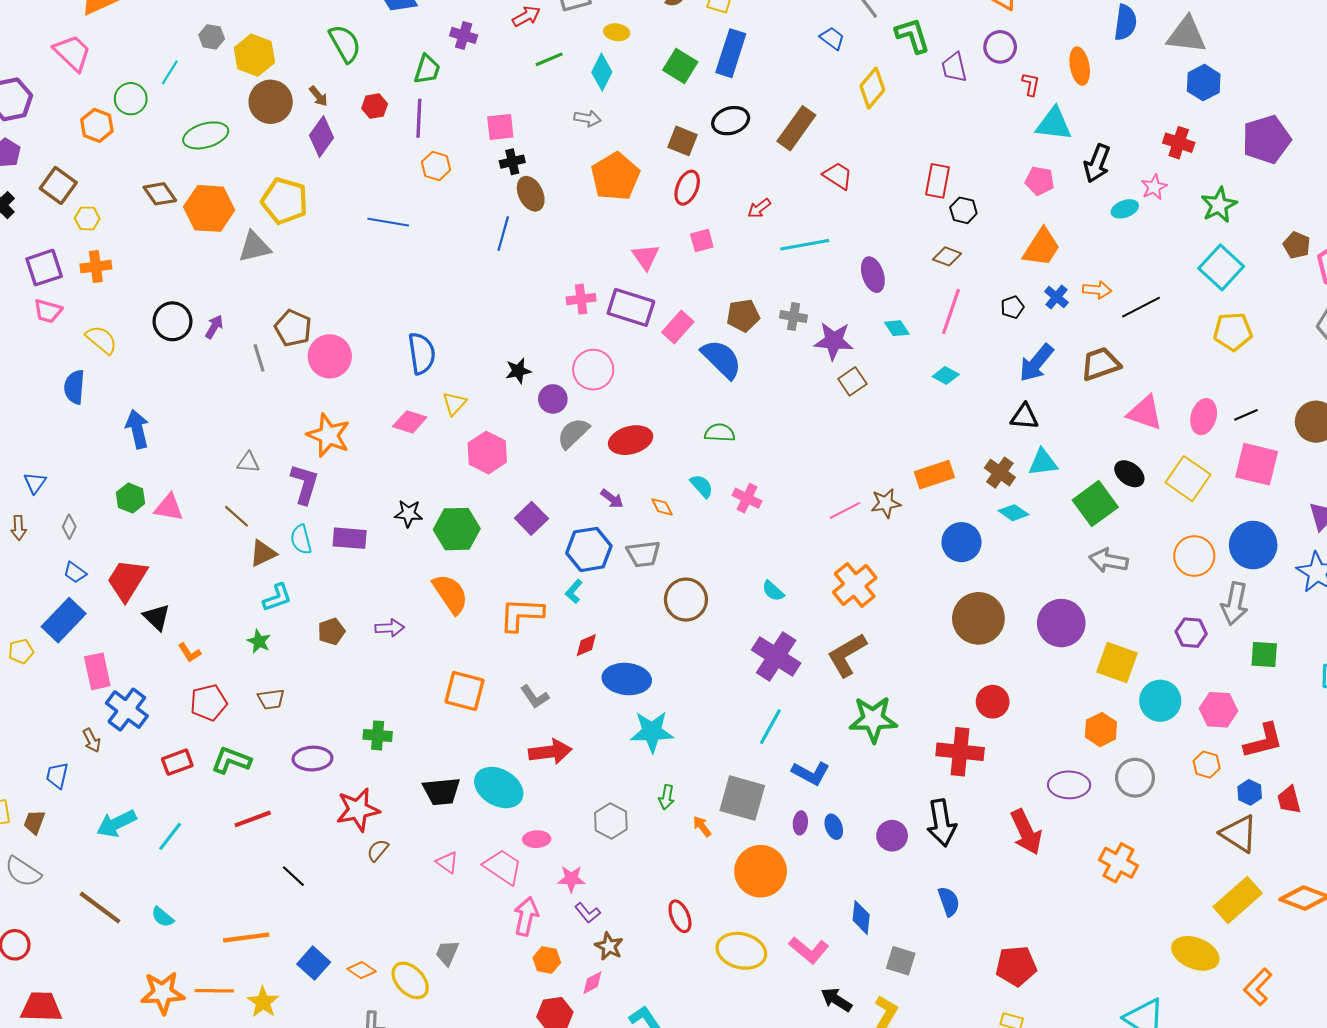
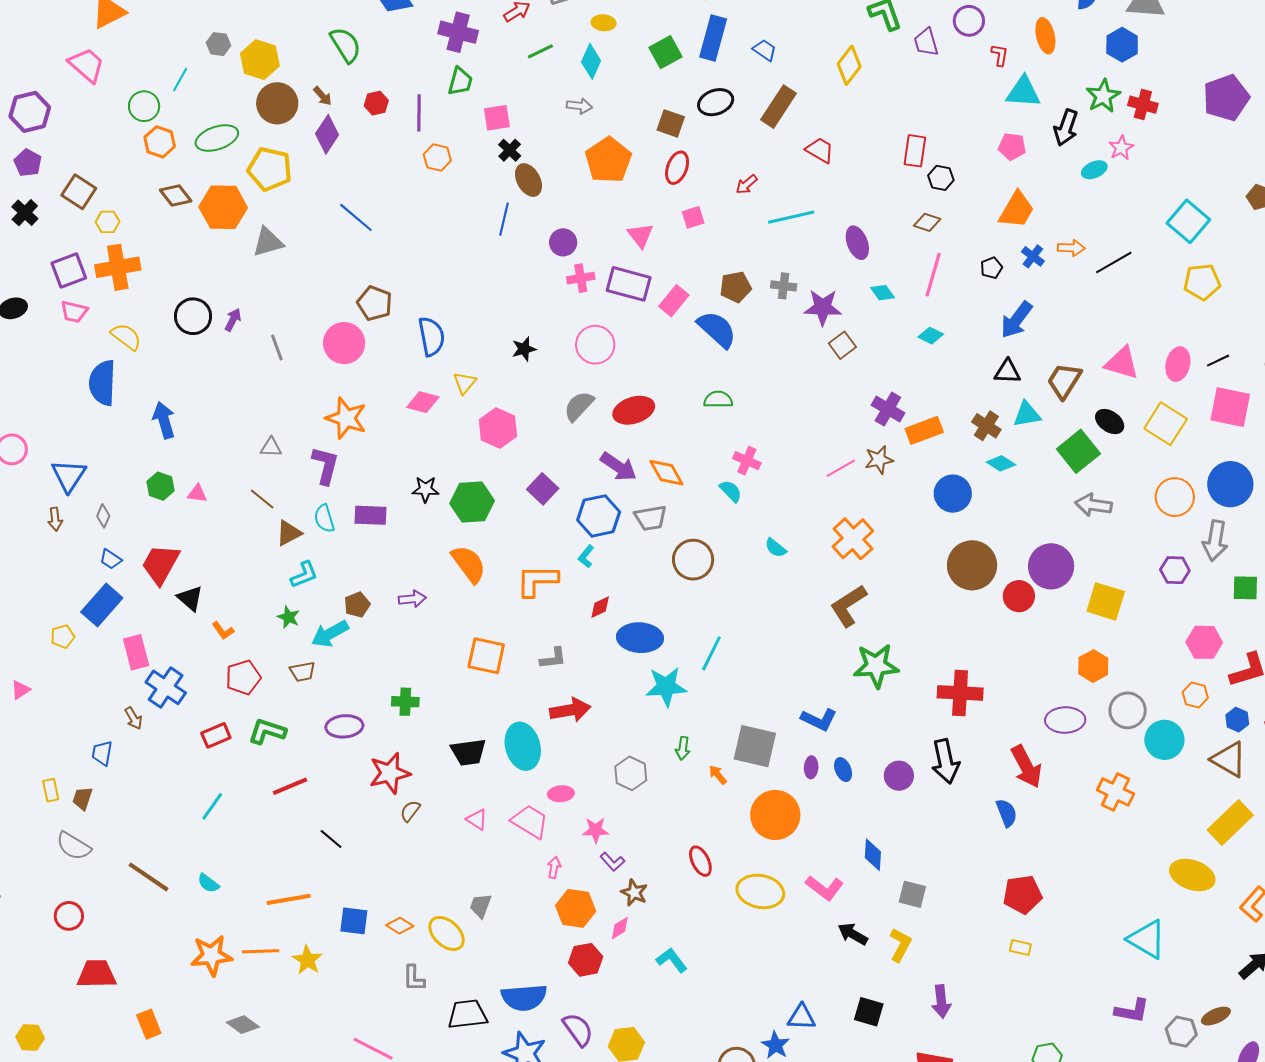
purple cross: (464, 35) -> (458, 32), size x1.5
blue trapezoid: (832, 38) -> (765, 50), moved
green square: (680, 66) -> (665, 52), turned 32
green trapezoid: (427, 69) -> (460, 81), moved
blue hexagon: (1204, 83) -> (1122, 45), moved
orange hexagon: (97, 125) -> (160, 142), moved
black cross: (512, 162) -> (510, 150), turned -30
yellow pentagon: (285, 201) -> (270, 169), moved
green star: (1219, 205) -> (1103, 96), moved
blue line: (388, 222) -> (356, 217), moved, turned 33
orange cross: (96, 267) -> (118, 267), size x1.5
brown pentagon: (293, 328) -> (375, 303), moved
brown trapezoid: (1100, 364) -> (1064, 381), moved, turned -36
blue semicircle: (74, 387) -> (102, 383), size x1.4
purple circle: (553, 399) -> (563, 242), moved
blue triangle: (35, 483) -> (69, 476), size x1.6
cyan semicircle: (702, 486) -> (731, 491), moved
purple arrow: (612, 499) -> (619, 467), size x1.6
orange diamond: (662, 507) -> (666, 473), size x1.6
pink triangle: (169, 508) -> (197, 494), size x0.7
purple cross: (776, 657) -> (888, 409), moved, size x0.7
gray L-shape: (535, 697) -> (553, 658), turned -60
cyan circle: (1160, 701) -> (1164, 740), moved
red circle: (993, 702) -> (1019, 596), moved
cyan line: (770, 727) -> (711, 653), moved
cyan ellipse: (499, 788) -> (523, 746), turned 48
cyan arrow: (116, 824) -> (330, 634), moved
blue semicircle: (949, 901) -> (1007, 813), moved
pink arrow: (526, 916) -> (554, 868), size x0.6
orange hexagon: (547, 960) -> (576, 908), size x1.5
blue square: (314, 963) -> (354, 921), turned -32

